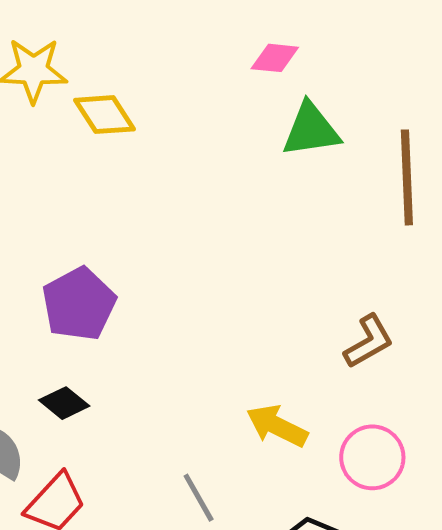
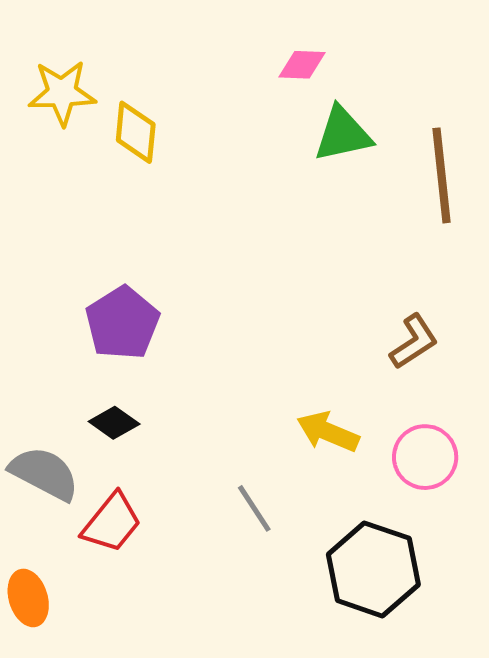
yellow diamond: (104, 115) -> (136, 132), turned 42

